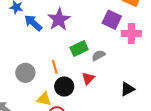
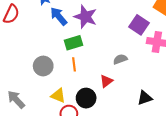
purple star: (59, 19) -> (85, 17), turned -30
green rectangle: (79, 48) -> (74, 43), moved
black circle: (64, 87) -> (86, 98), moved

